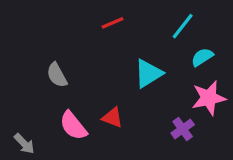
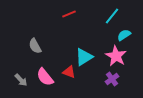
cyan triangle: (148, 73) -> (84, 57), moved
pink star: (209, 98) -> (116, 56), moved, turned -30
gray arrow: (24, 144) -> (21, 80), moved

